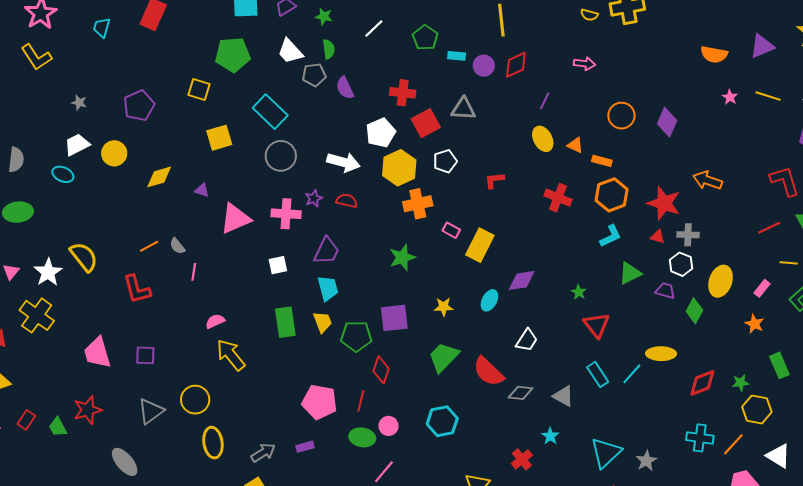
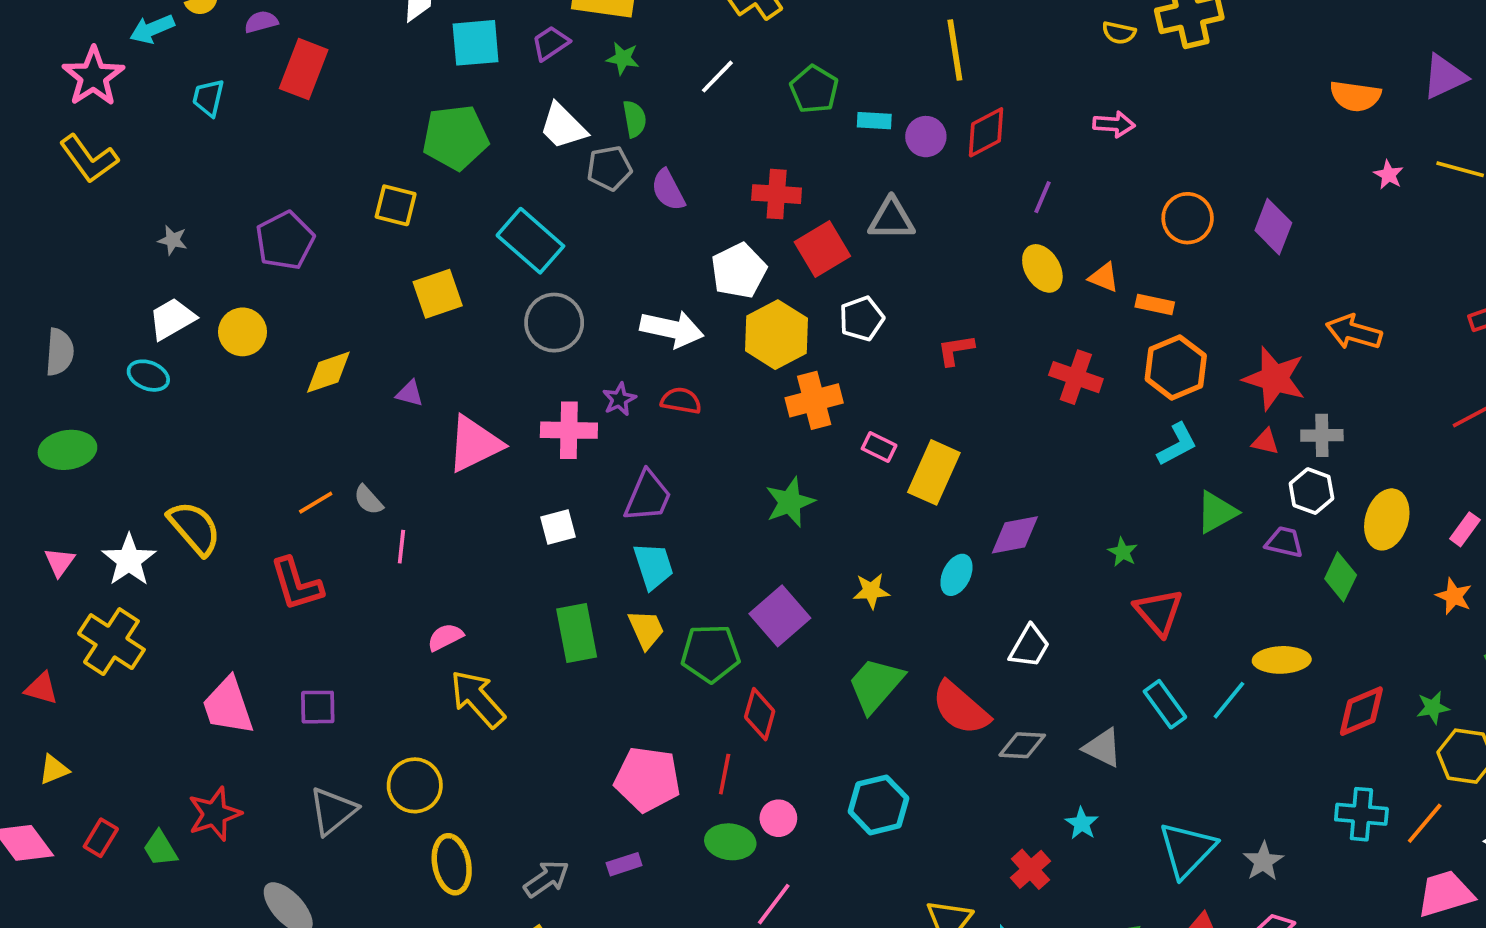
purple square: (394, 318) -> (780, 616), turned -32

